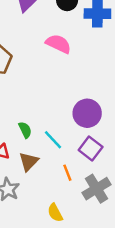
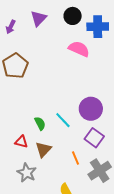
pink semicircle: (58, 44) -> (79, 49), moved
cyan line: (53, 140) -> (63, 120), moved

